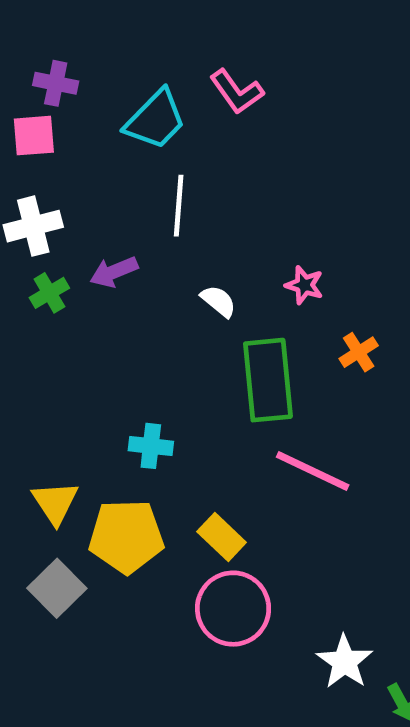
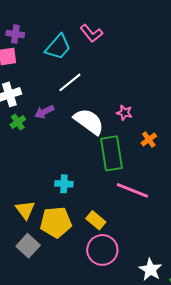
white line: (179, 206) -> (70, 82), turned 50
white semicircle: (218, 301) -> (89, 121), size x2.0

